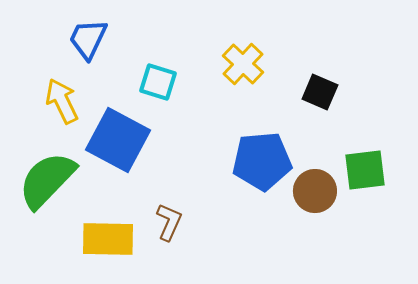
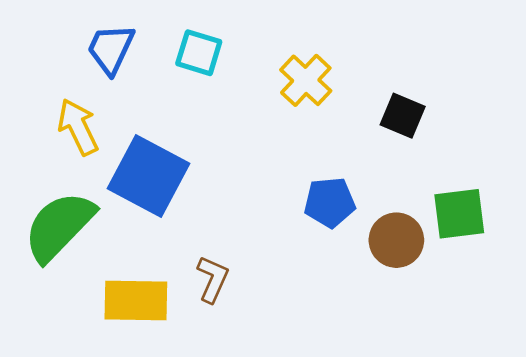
cyan square: (158, 82) -> (199, 53), moved
blue pentagon: (262, 161) -> (330, 202), size x0.7

